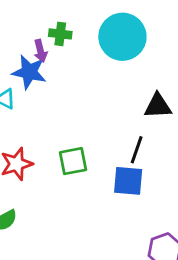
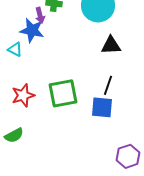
black triangle: (158, 106) -> (111, 45), moved
green square: (73, 161) -> (63, 93), size x1.4

